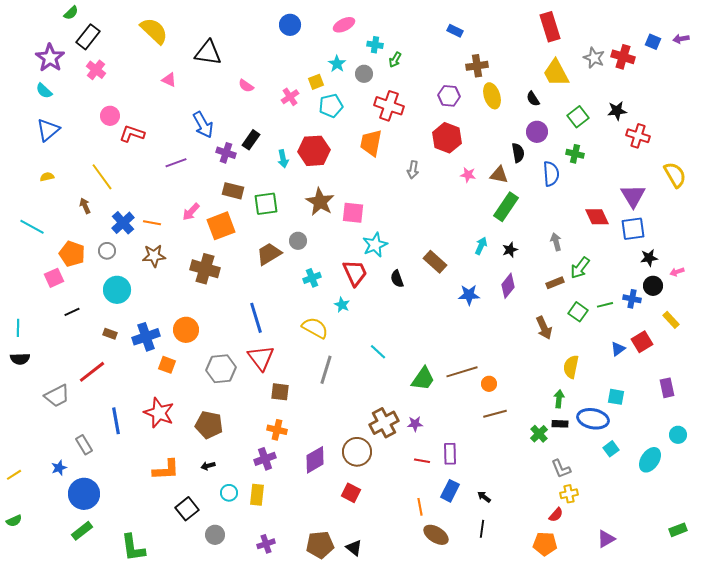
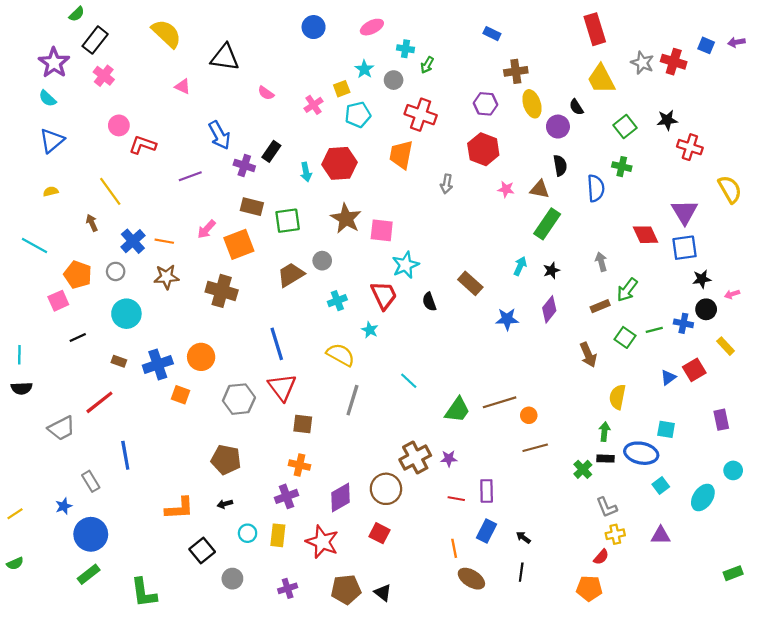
purple circle: (537, 132) -> (558, 127), moved
red star: (159, 413) -> (322, 542), moved
purple triangle: (606, 539) -> (661, 535), moved, turned 30

